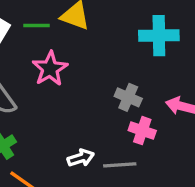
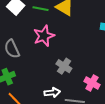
gray cross: (128, 97) -> (64, 66), moved

